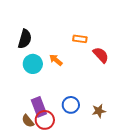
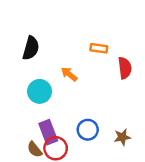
red semicircle: (101, 55) -> (125, 68), turned 36
cyan circle: (33, 64) -> (40, 91), moved

